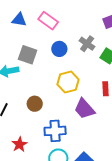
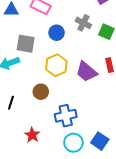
yellow hexagon: (68, 82) -> (56, 65), moved
purple trapezoid: (84, 109) -> (86, 72), moved

